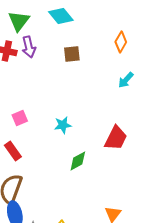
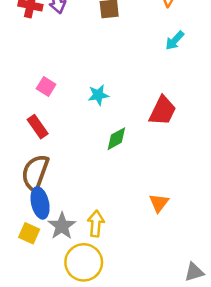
pink square: (20, 118) -> (46, 86), turned -35

